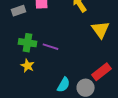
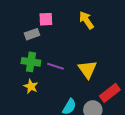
gray rectangle: (19, 11) -> (32, 34), moved
yellow triangle: (101, 30) -> (87, 69), moved

